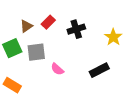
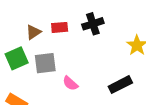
red rectangle: (48, 22) -> (60, 27), turned 40
black cross: (76, 29) -> (93, 24), moved

